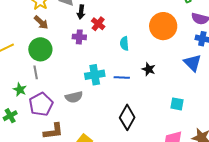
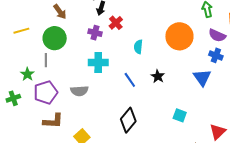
cyan cross: (95, 75) -> (98, 63), moved
blue line: (122, 78) -> (130, 80), turned 42

